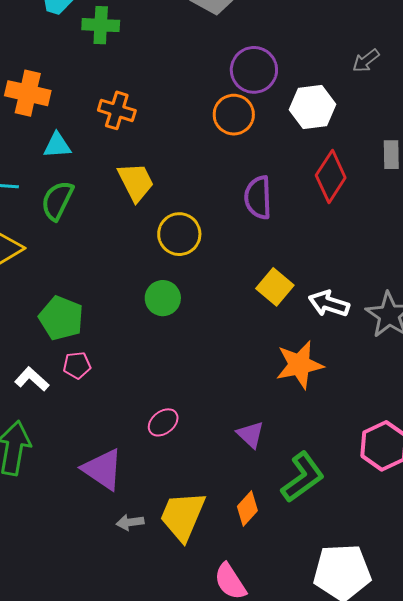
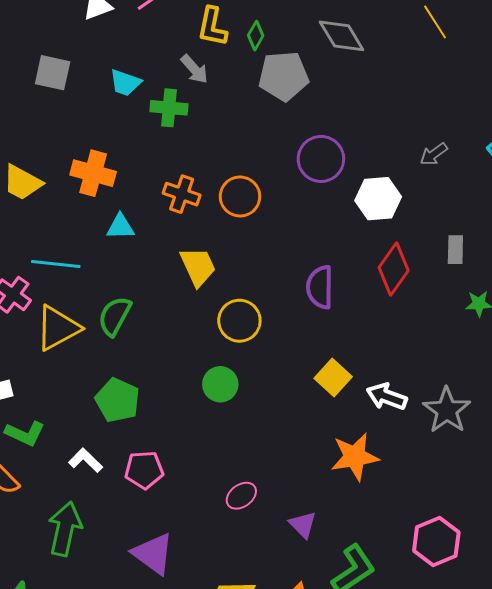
orange circle: (234, 115) -> (240, 196), moved
green semicircle: (57, 200) -> (115, 316), moved
pink pentagon: (77, 365) -> (144, 470), moved, size x1.4
pink ellipse: (163, 422) -> (241, 496), moved

